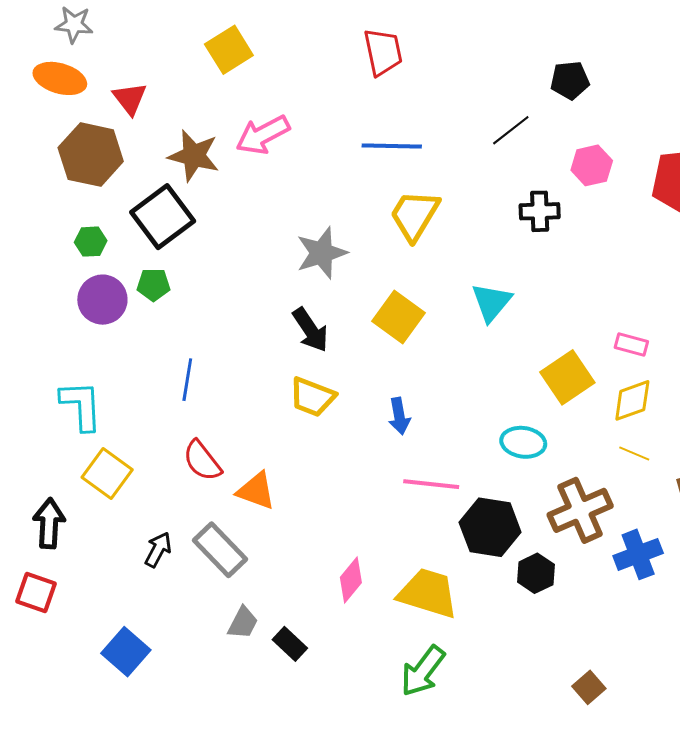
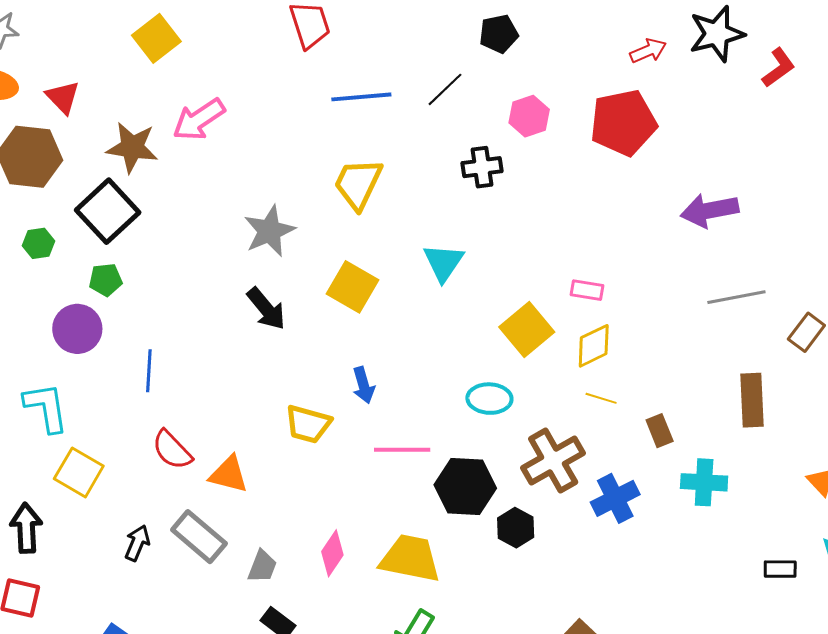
blue line: (392, 146) -> (361, 97), moved
purple circle: (102, 300) -> (77, 329), moved
yellow trapezoid: (312, 397) -> (308, 424), moved
gray trapezoid: (243, 623) -> (262, 566), moved

